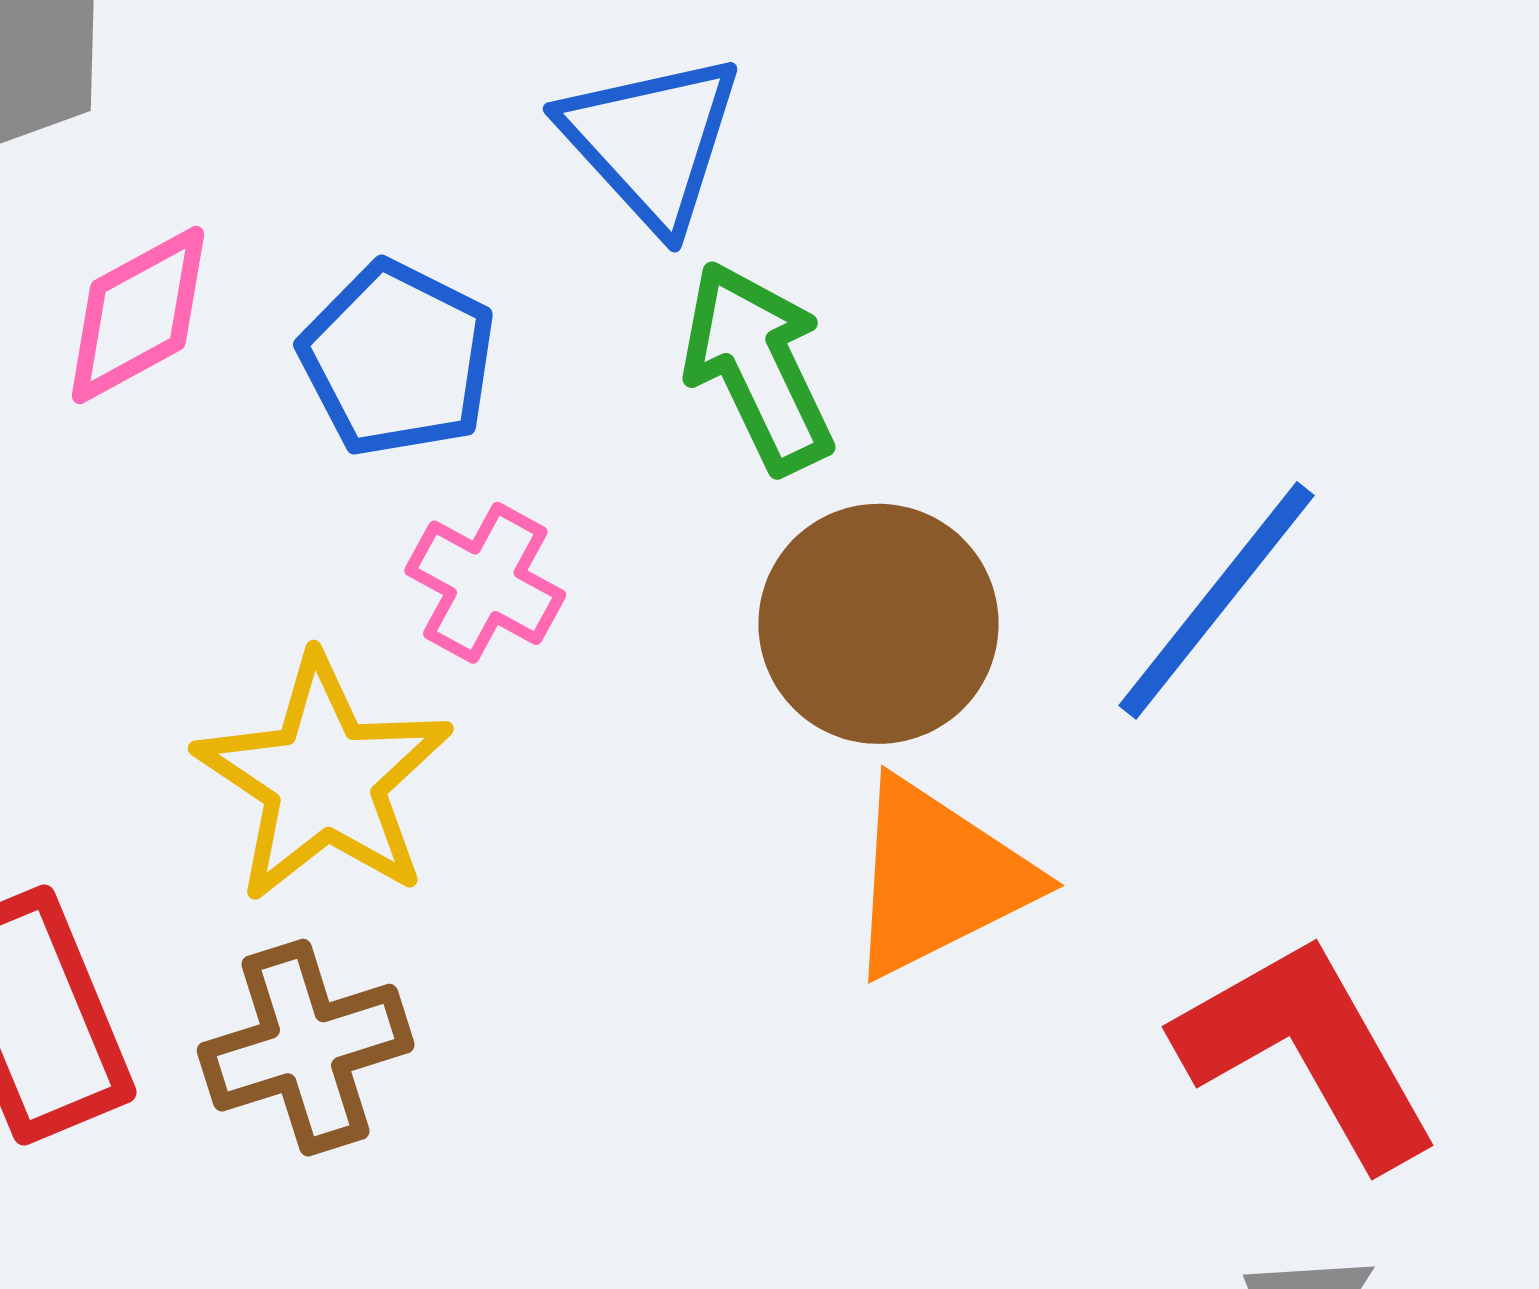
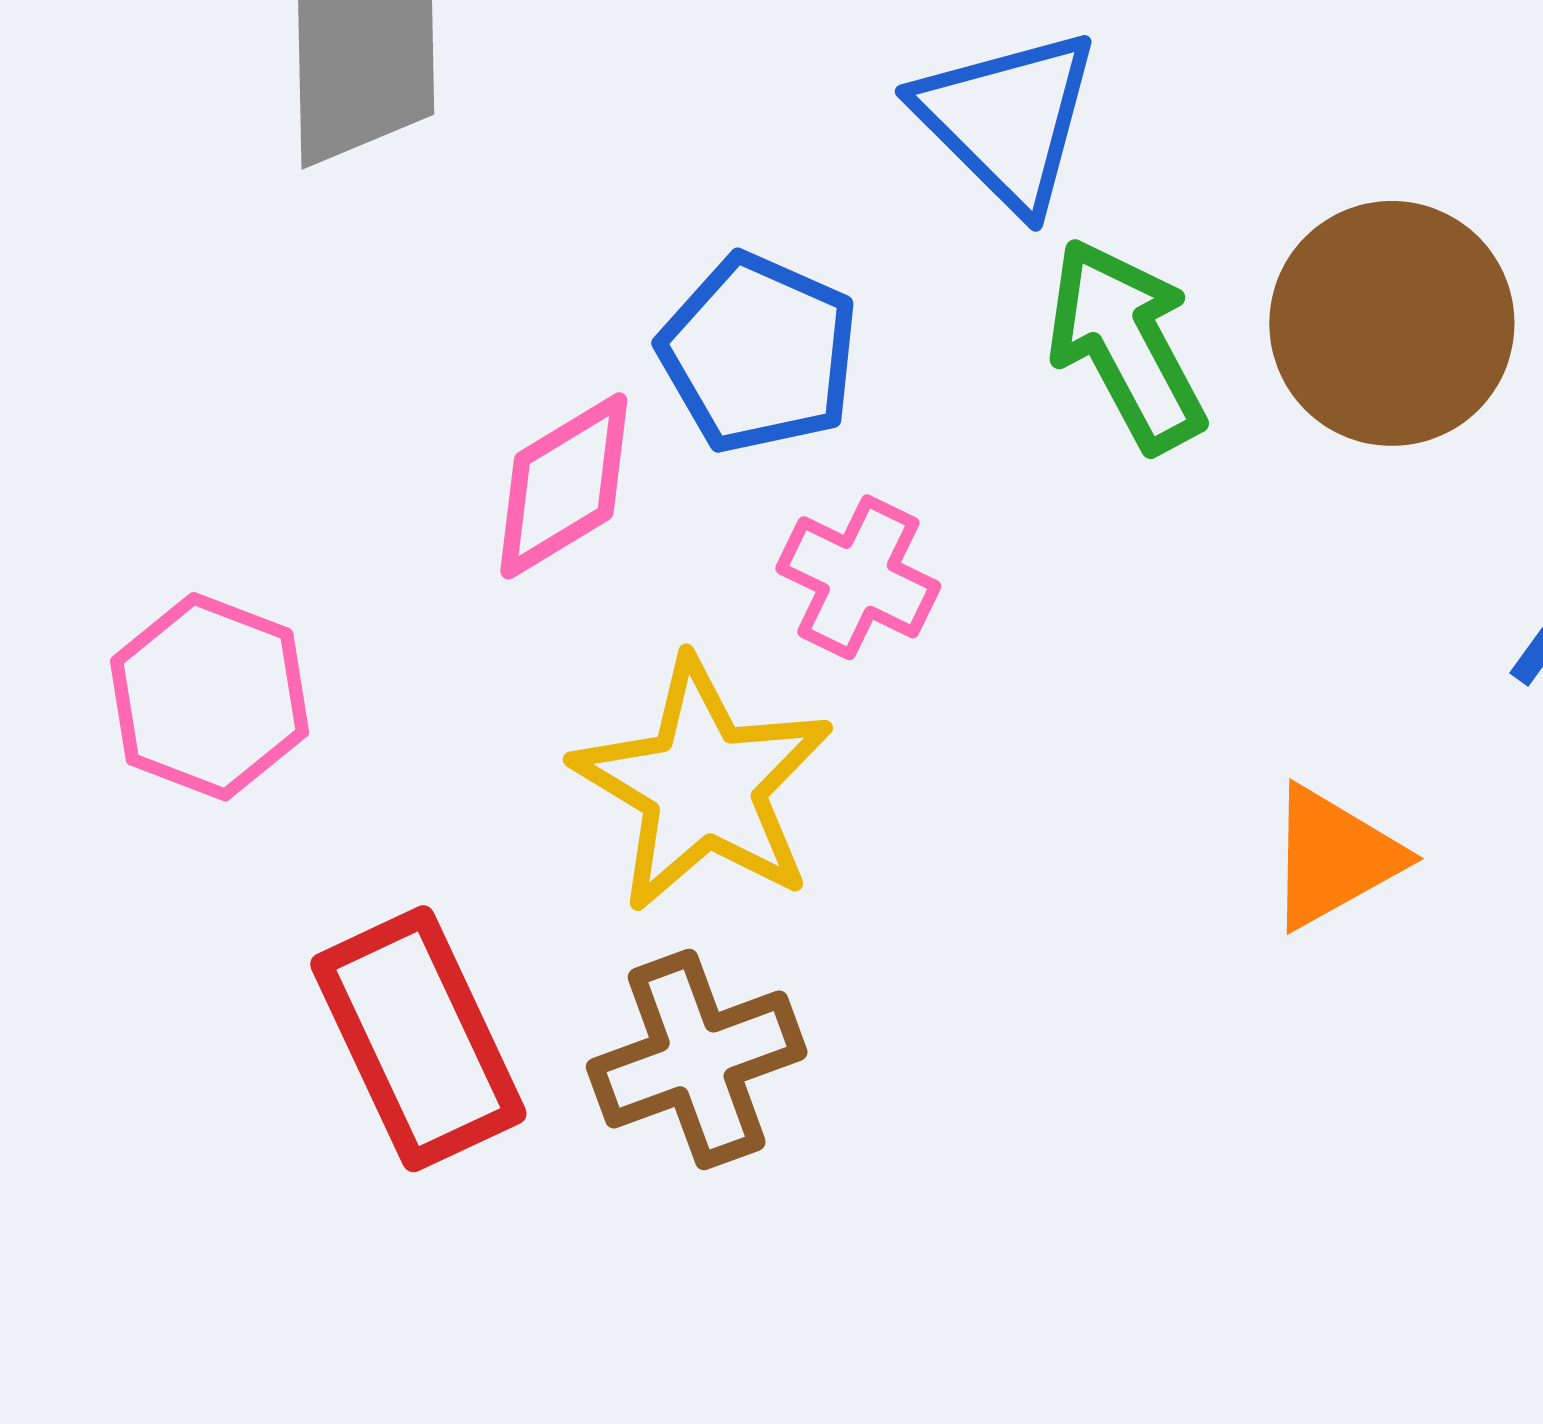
pink diamond: (138, 315) -> (564, 486), moved
brown circle: (879, 624) -> (1392, 323), moved
orange triangle: (938, 878) -> (1333, 857), size x0.7

